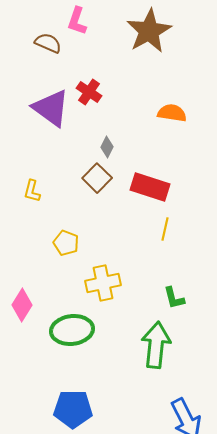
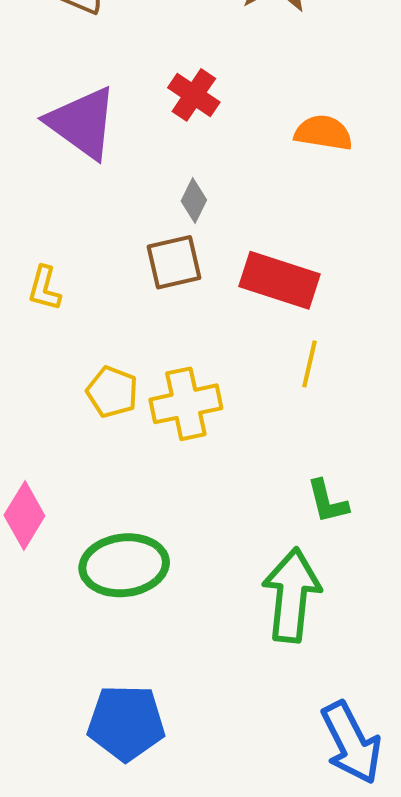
red cross: (89, 92) -> (194, 95), moved
brown square: (97, 178) -> (174, 262), turned 32
yellow cross: (103, 283) -> (186, 404), moved

